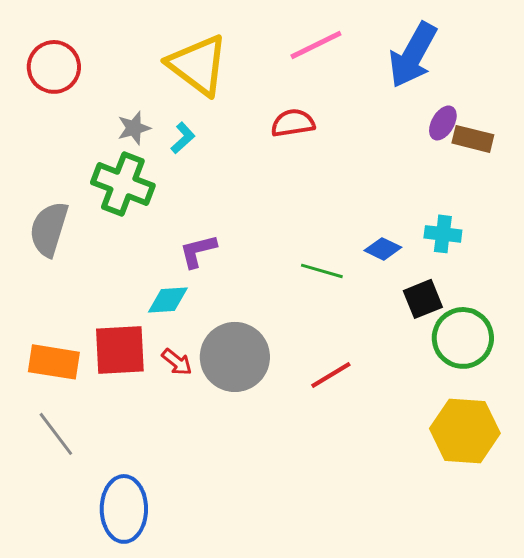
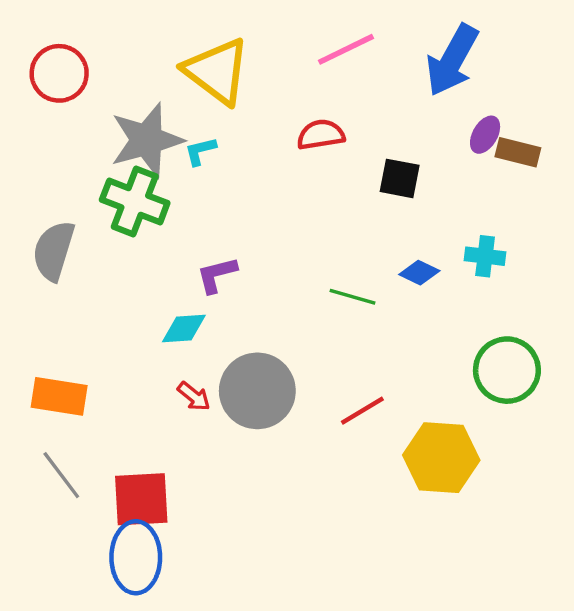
gray star: (134, 128) -> (147, 140), size x2.0
cyan L-shape: (183, 138) -> (200, 151), turned -152
black square: (423, 299) -> (400, 178), moved, turned 33
red square: (120, 350) -> (141, 499), moved
yellow hexagon: (465, 431) -> (441, 458), moved

